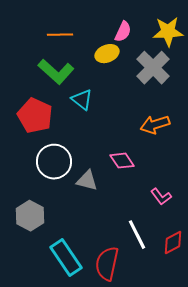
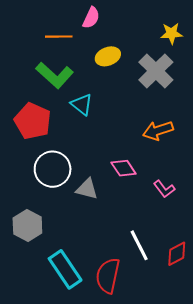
pink semicircle: (123, 32) -> (91, 18), moved
yellow star: (168, 32) -> (172, 33), size x0.7
pink L-shape: (161, 197) -> (164, 189), moved

